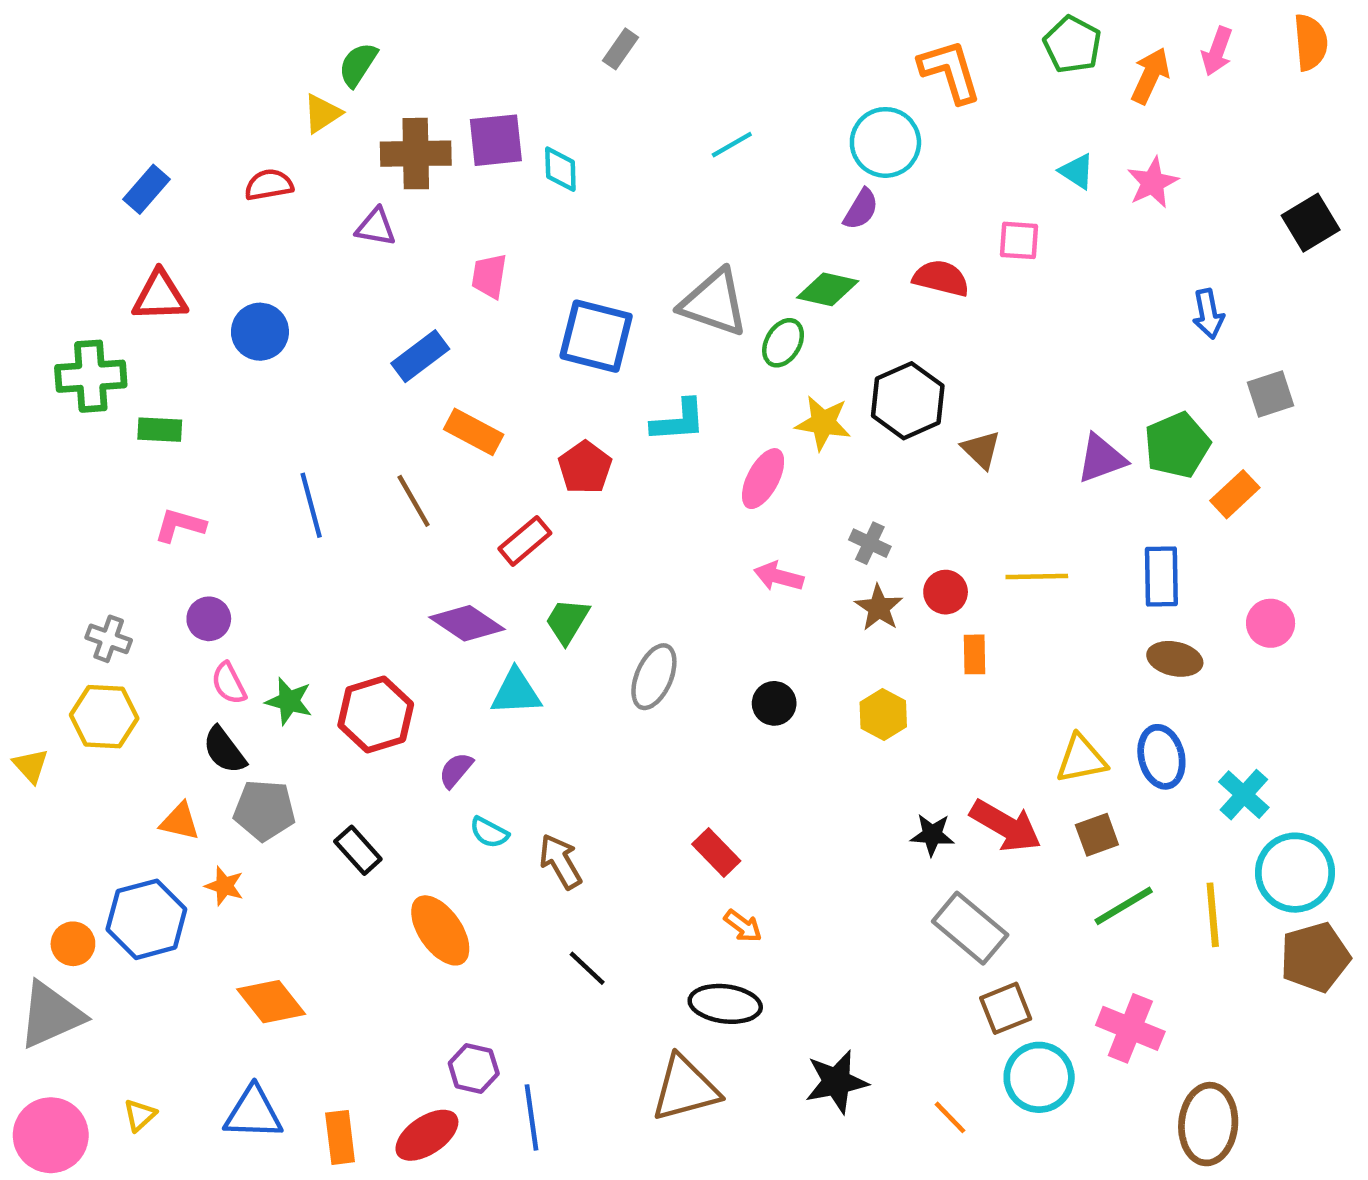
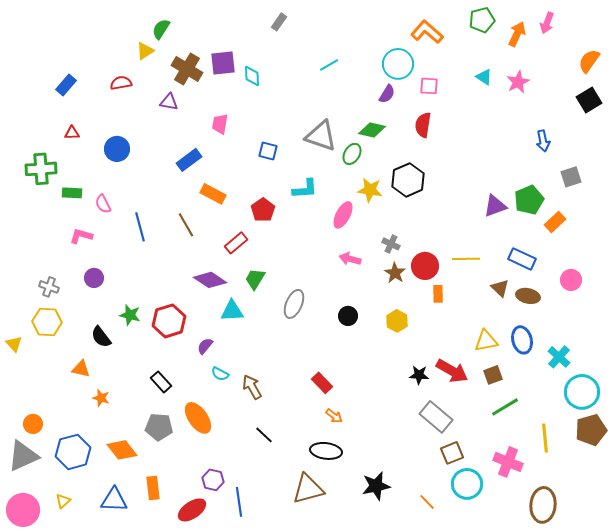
orange semicircle: (1311, 42) -> (589, 61), moved, turned -140
green pentagon: (1072, 45) -> (482, 20), turned 30
orange L-shape: (950, 71) -> (427, 32), turned -32
brown cross: (416, 154) -> (187, 69), turned 32
pink square: (1019, 240) -> (429, 86), moved
red semicircle: (941, 278) -> (423, 125), turned -95
red triangle: (160, 296) -> (72, 133), size x0.6
blue square: (596, 336) -> (268, 151), size x0.6
brown triangle: (981, 450) -> (500, 288), moved
blue rectangle: (1161, 577) -> (522, 259), turned -64
red circle: (946, 592) -> (425, 266), size x1.4
pink semicircle: (229, 683) -> (103, 204), moved
gray pentagon: (264, 810) -> (159, 427), moved
yellow line: (1213, 915) -> (545, 438), moved
blue hexagon: (146, 919) -> (73, 452), moved
orange rectangle: (340, 1137) -> (153, 488), moved

